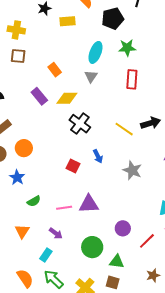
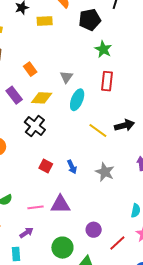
green star: (127, 48) -> (103, 49), turned 30
cyan ellipse: (95, 52) -> (77, 100), moved
black cross: (80, 124) -> (35, 126), moved
blue arrow: (98, 156) -> (72, 167), moved
purple arrow: (56, 233) -> (26, 233), turned -72
cyan rectangle: (46, 255) -> (16, 254), turned -40

